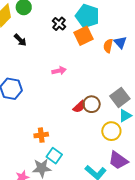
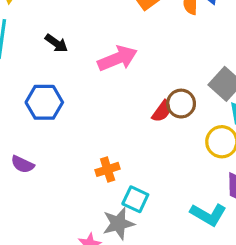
black arrow: (20, 40) -> (56, 43), moved
pink arrow: (59, 71) -> (117, 58), size x1.6

